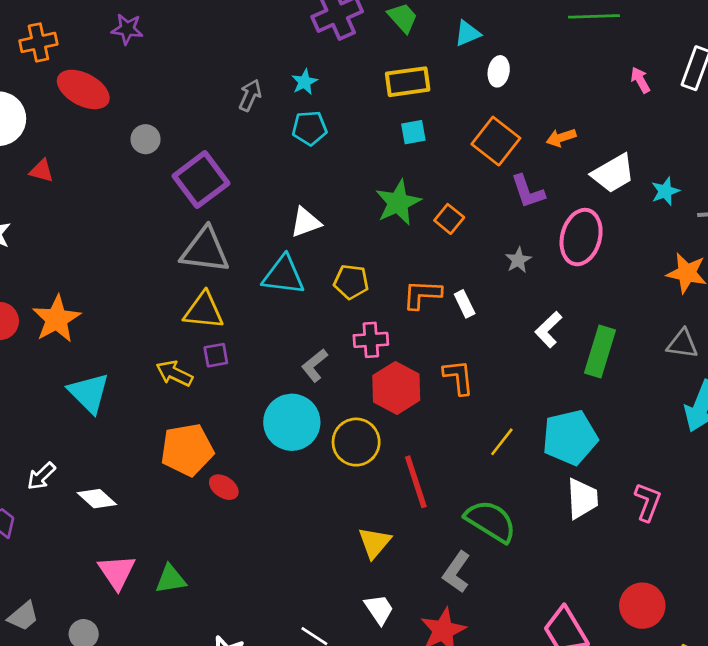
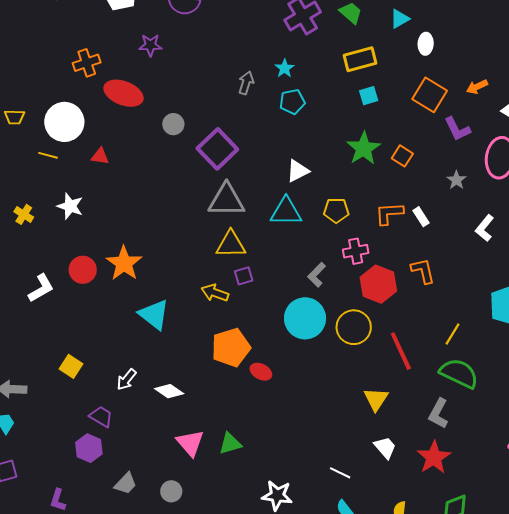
yellow line: (502, 442) -> (453, 334), moved

